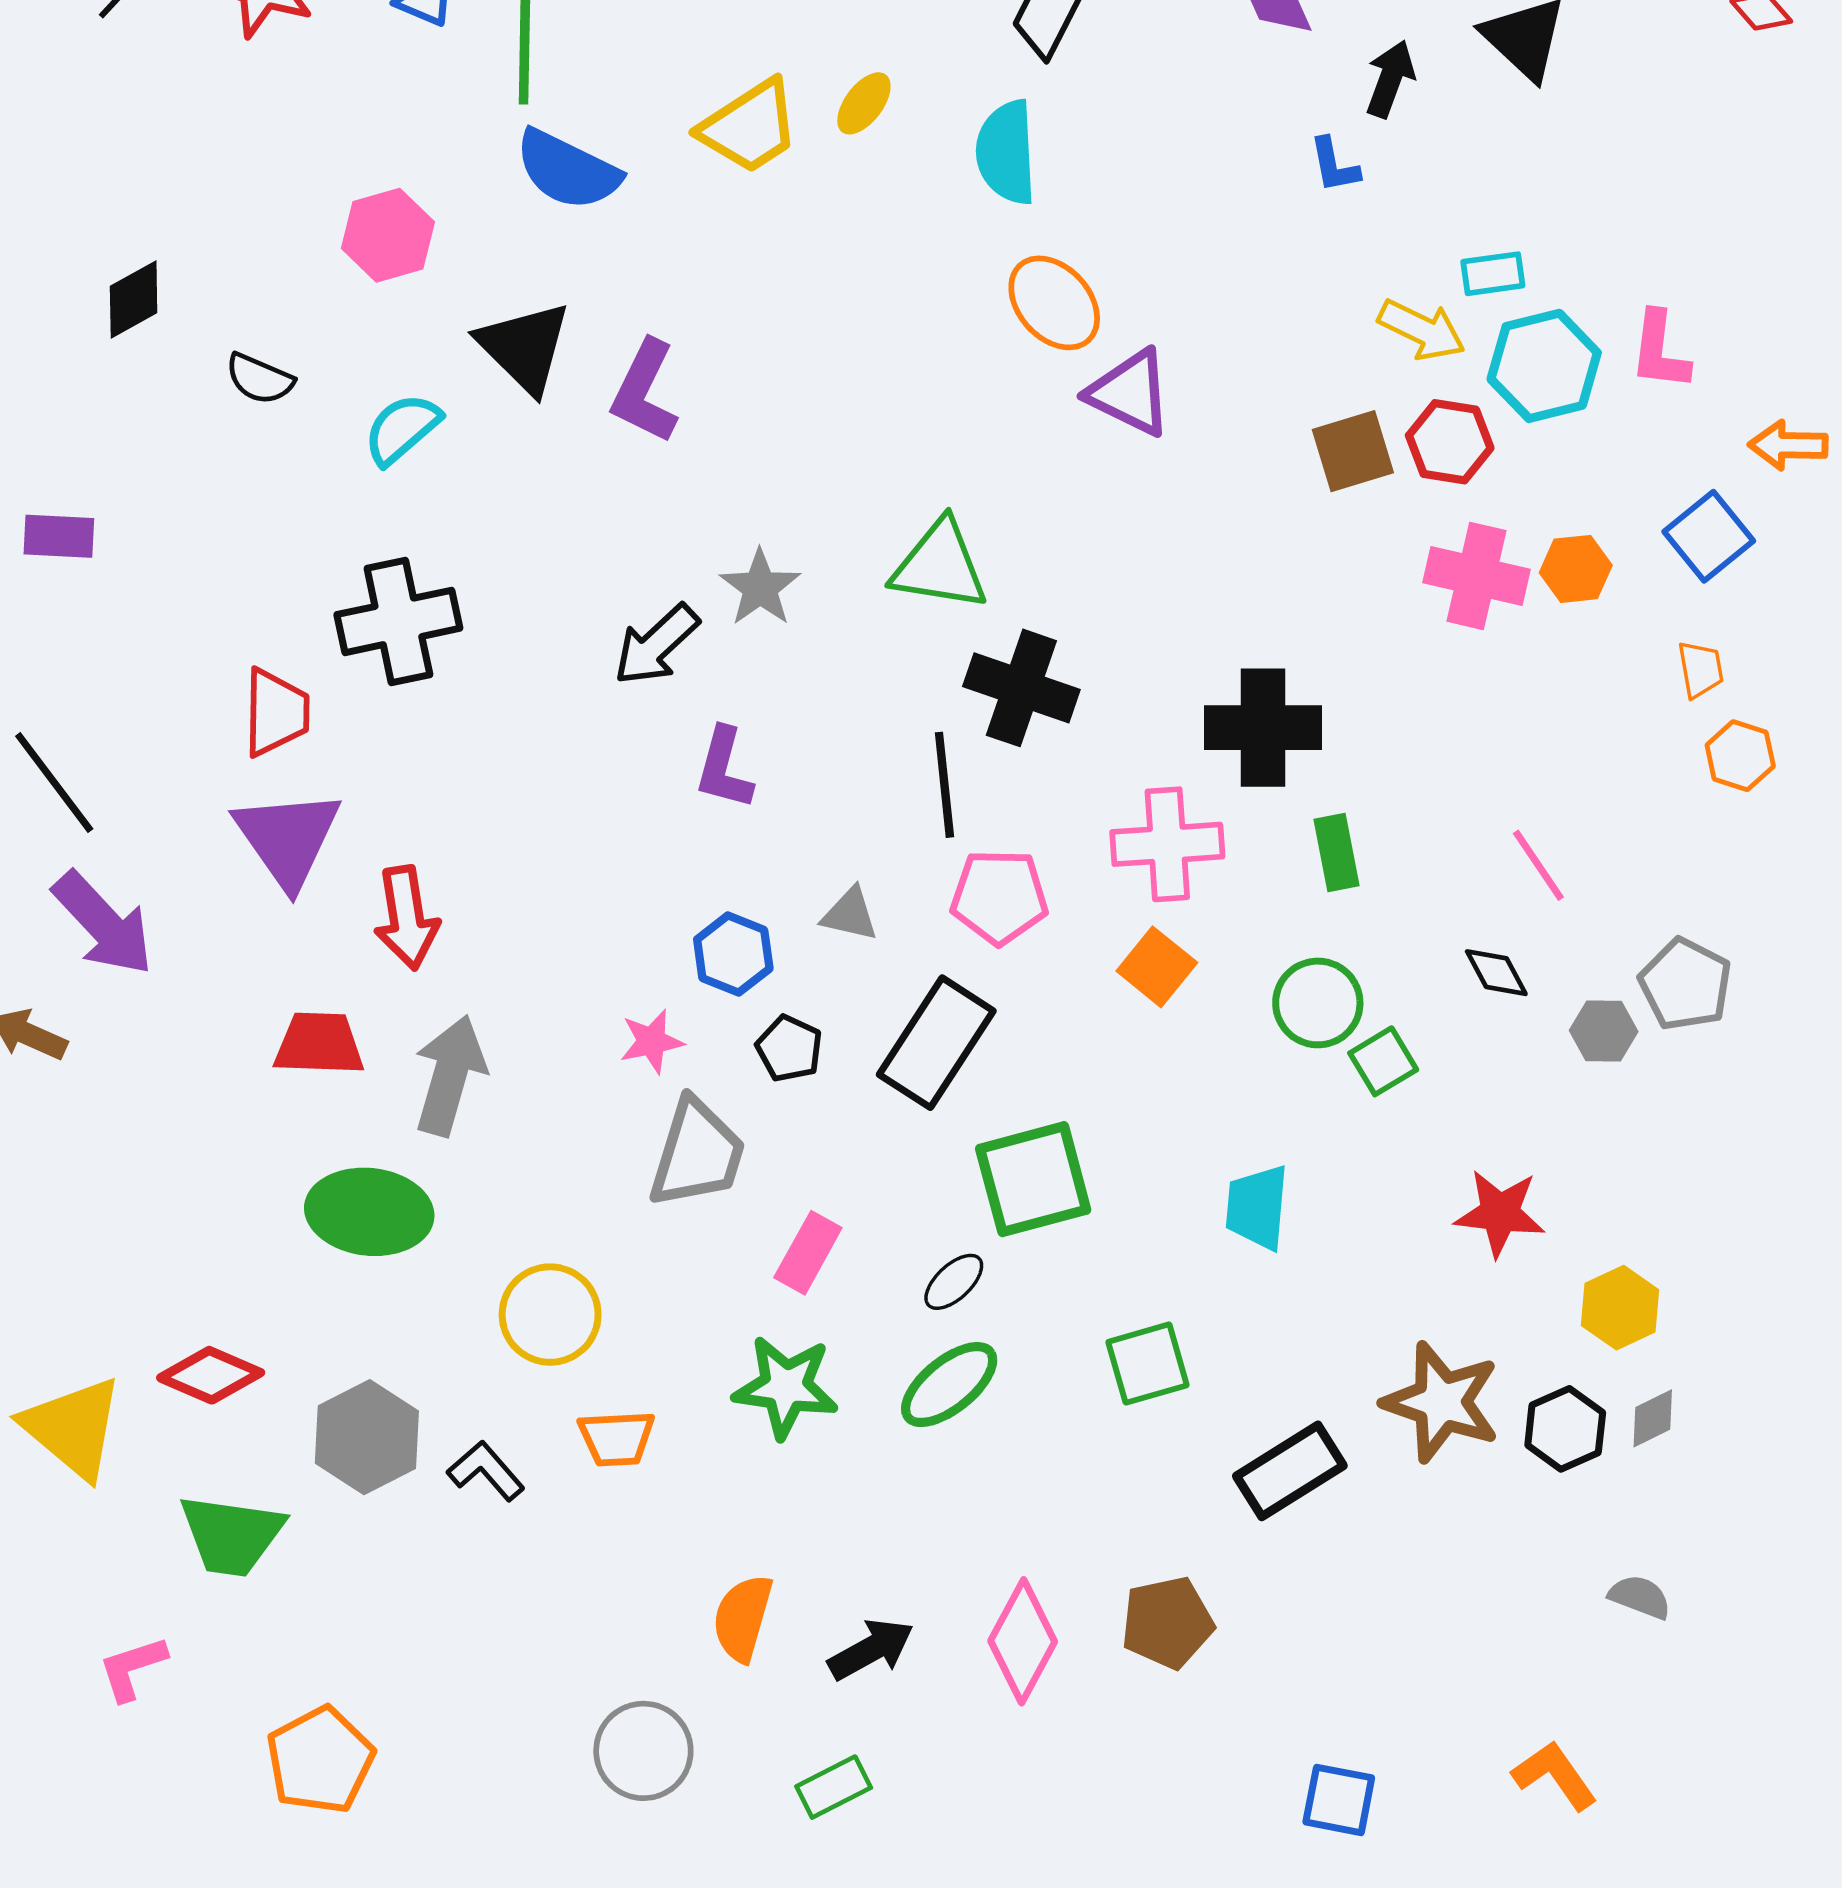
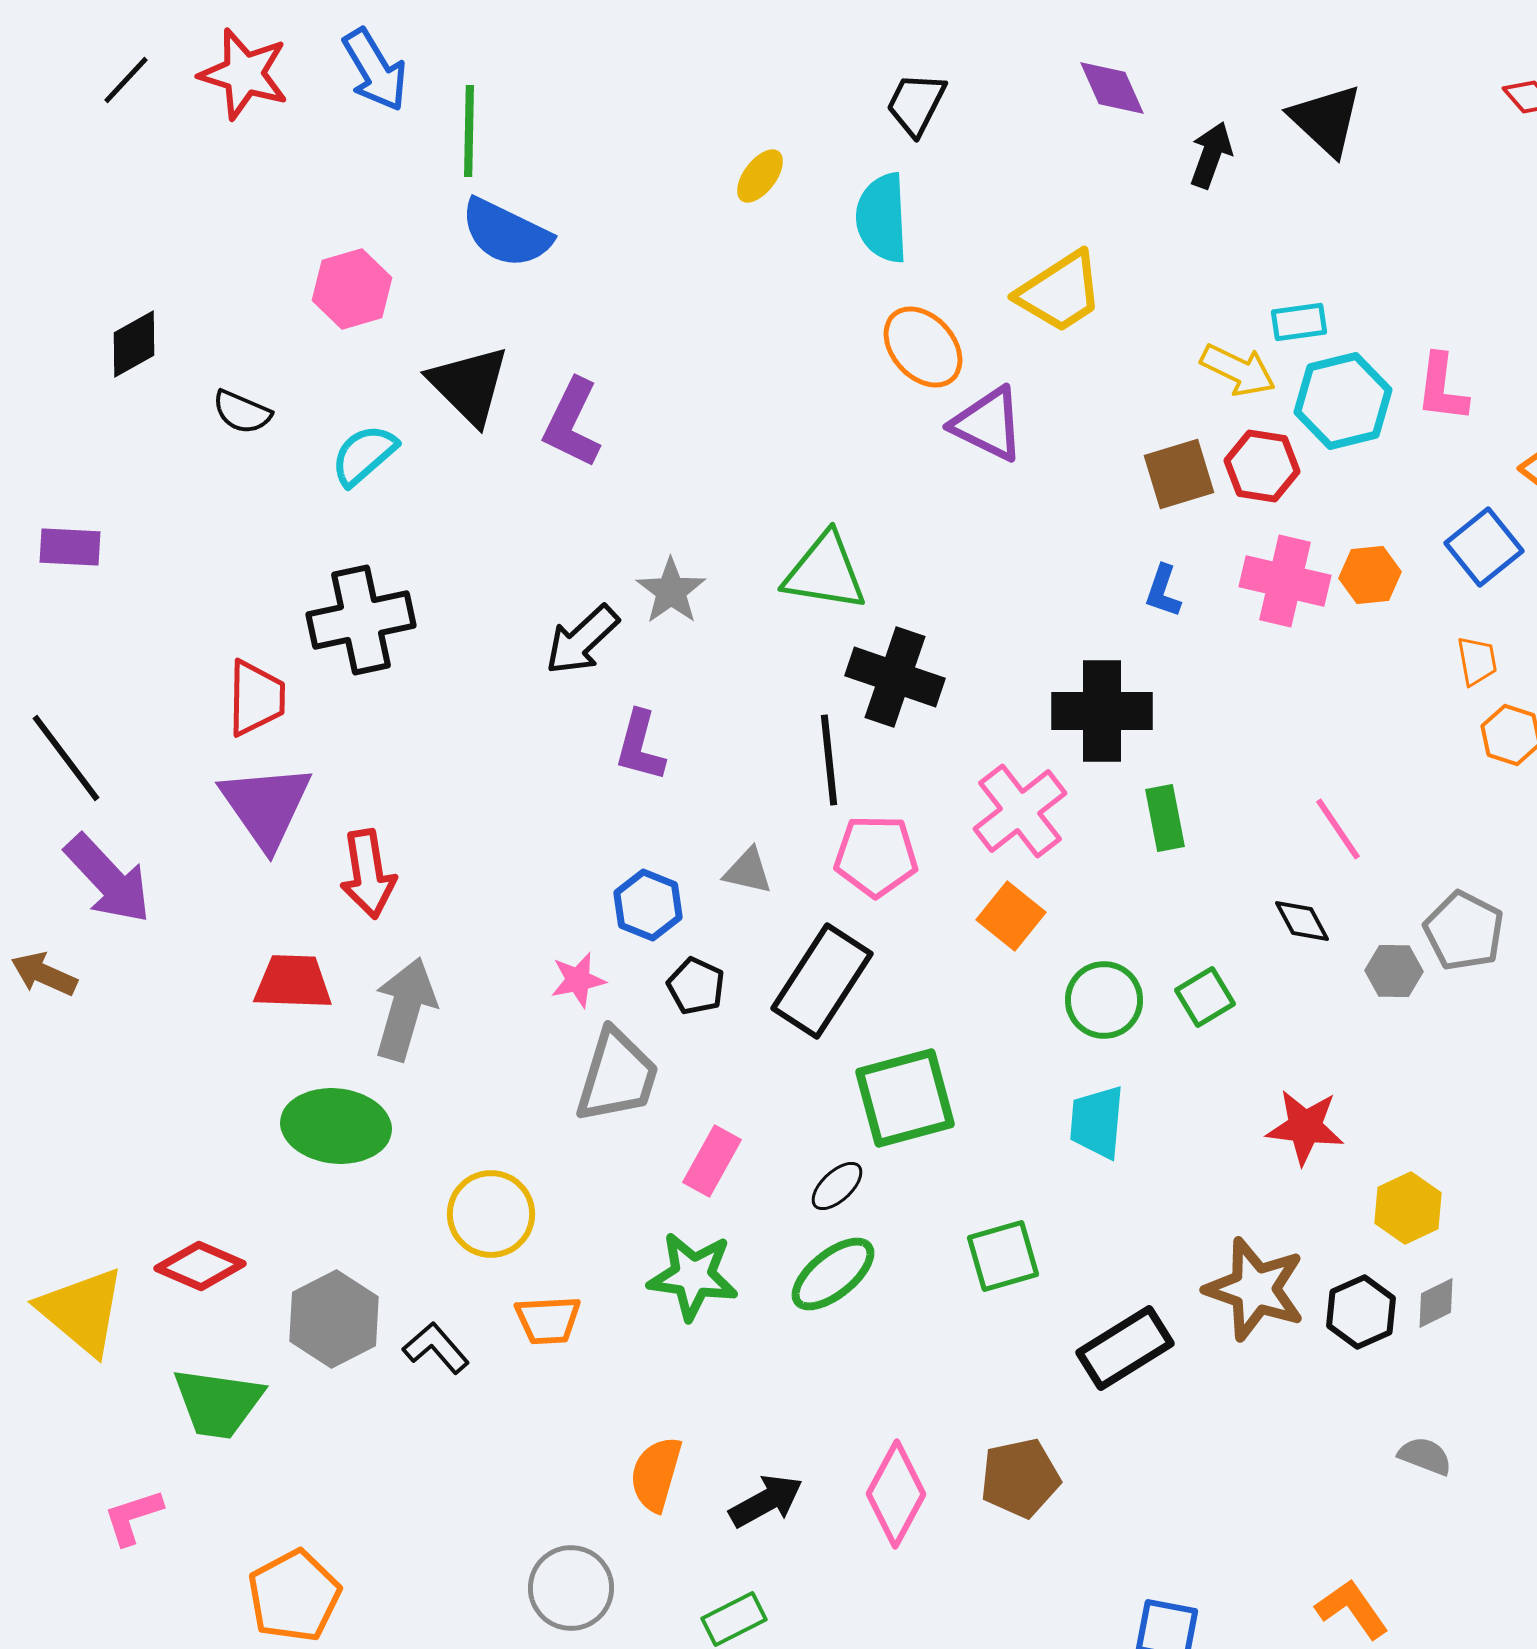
yellow trapezoid: (750, 127) -> (1060, 292), moved
blue L-shape: (1334, 165) -> (1163, 591), moved, turned 30
pink cross: (1167, 844) -> (1020, 811), turned -34
green circle: (1318, 1003) -> (1104, 1000), moved

